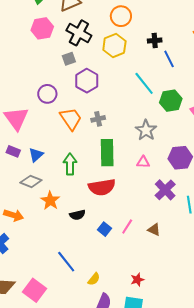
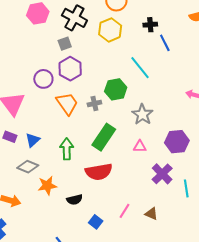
purple hexagon: (87, 81) -> (70, 69), moved
green hexagon: (171, 101) -> (116, 89), moved
green rectangle: (107, 153) -> (104, 137), turned 36
orange star: (50, 201) -> (47, 186), turned 30
blue square: (105, 229) -> (96, 222), moved

